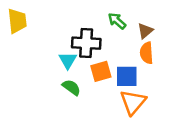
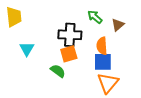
orange semicircle: (147, 53) -> (102, 46), moved
cyan triangle: (68, 60) -> (27, 49), moved
orange square: (101, 71) -> (69, 54), moved

